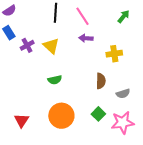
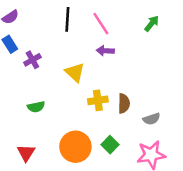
yellow triangle: (51, 46) -> (75, 72), moved
yellow cross: (114, 54) -> (98, 100), moved
green semicircle: (55, 80) -> (36, 107), moved
green square: (98, 114) -> (110, 145), moved

